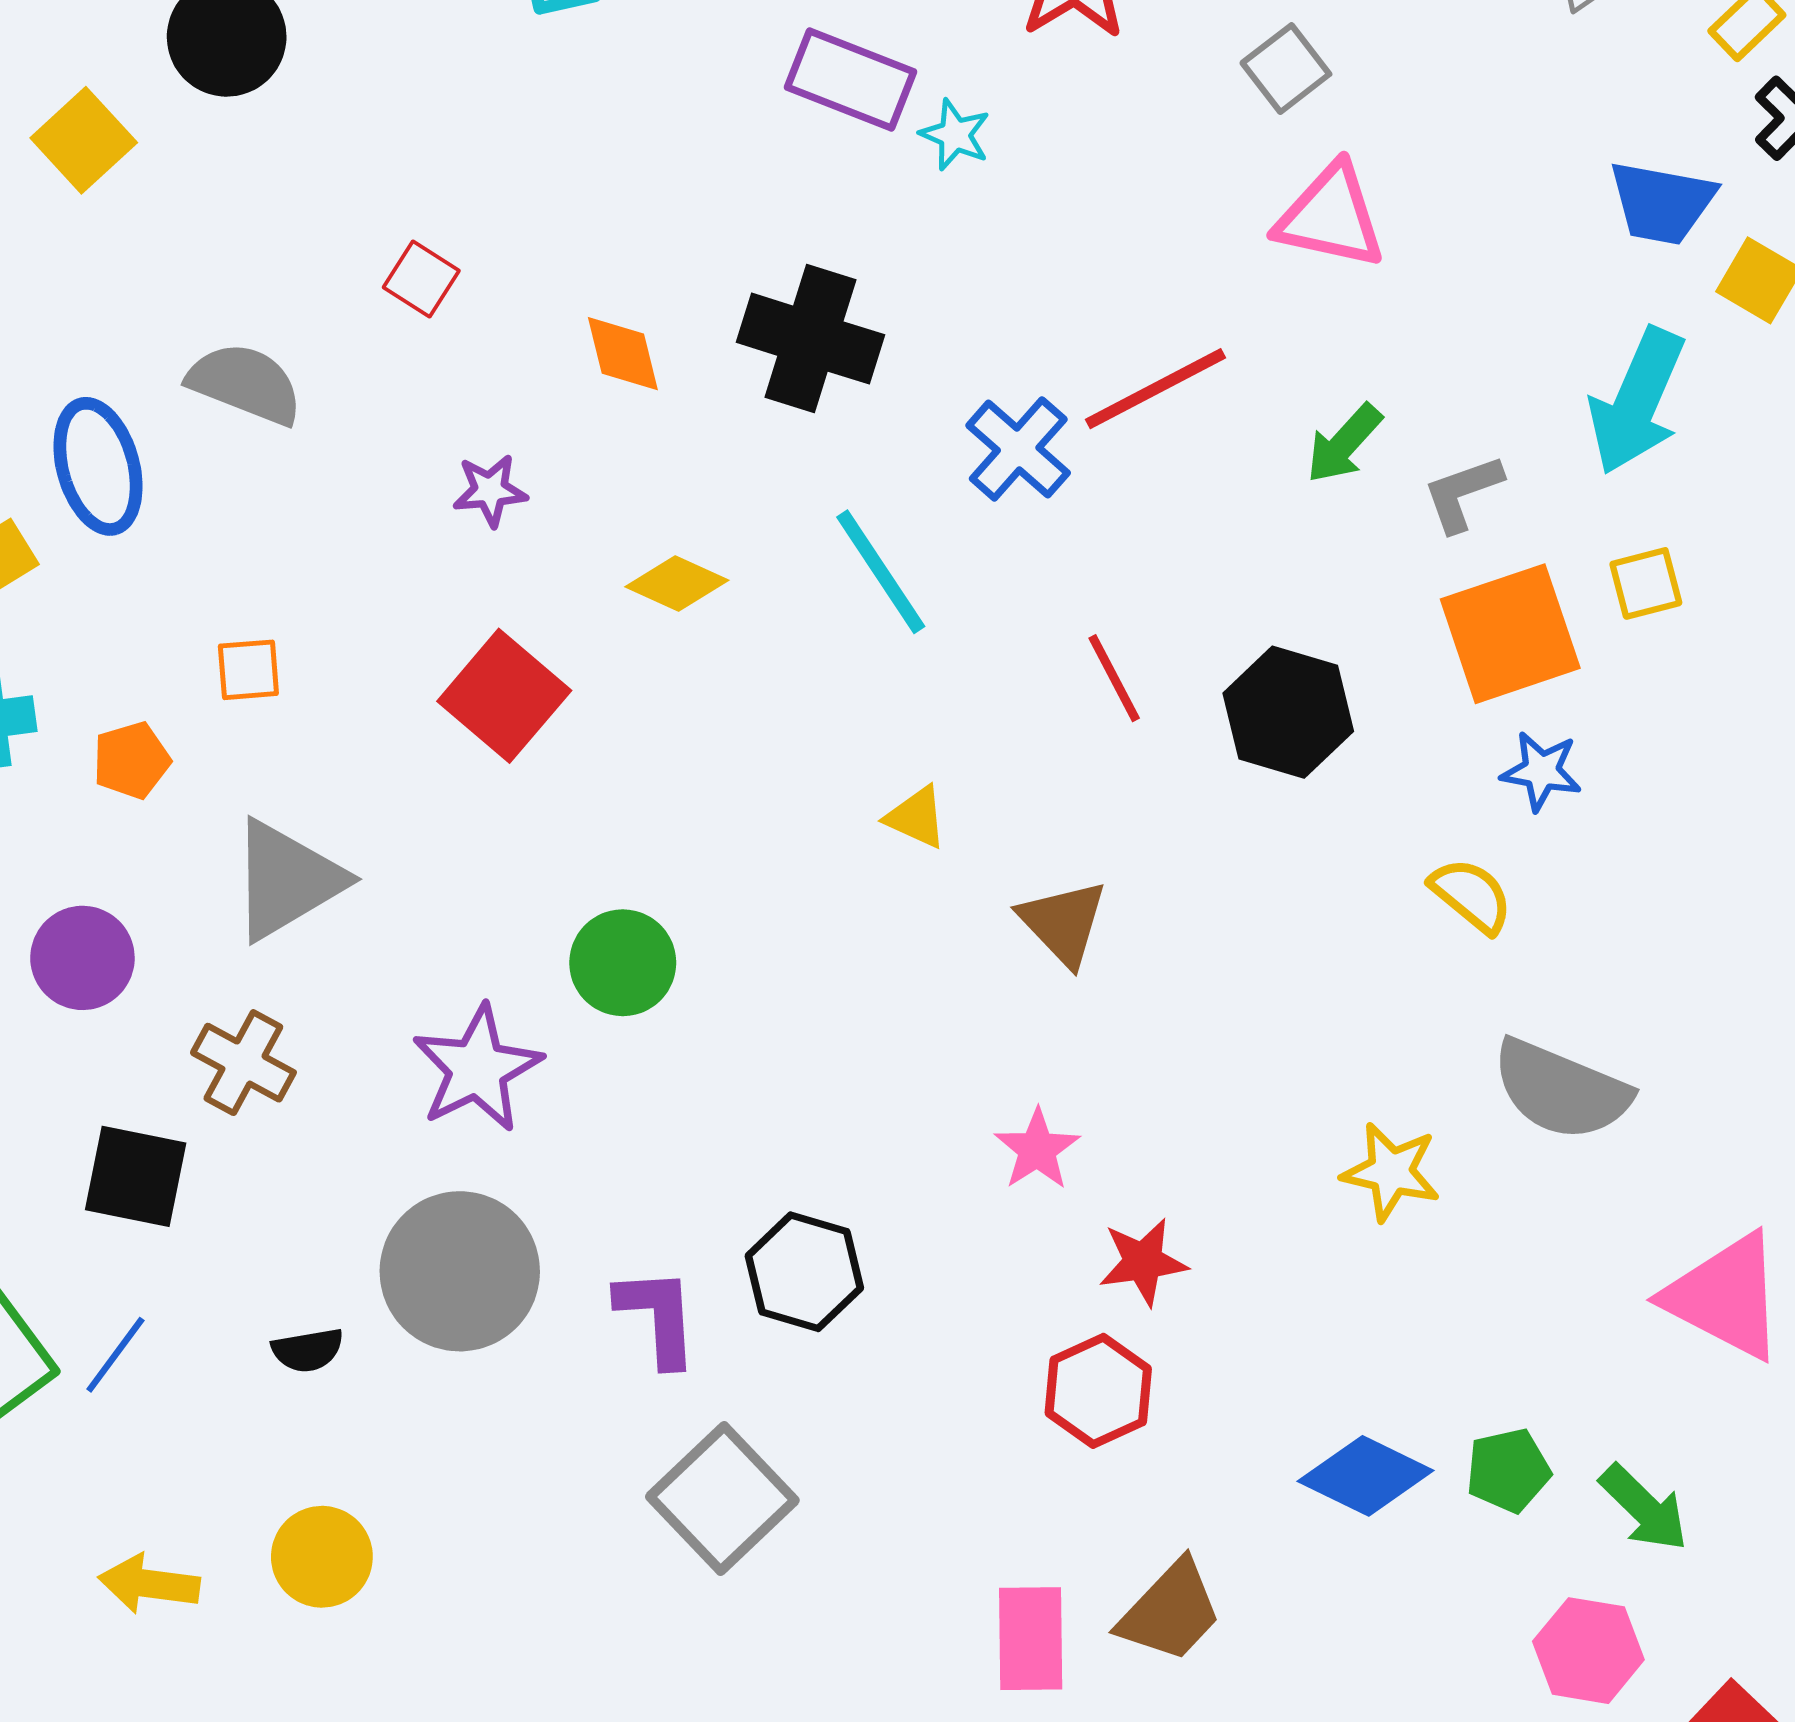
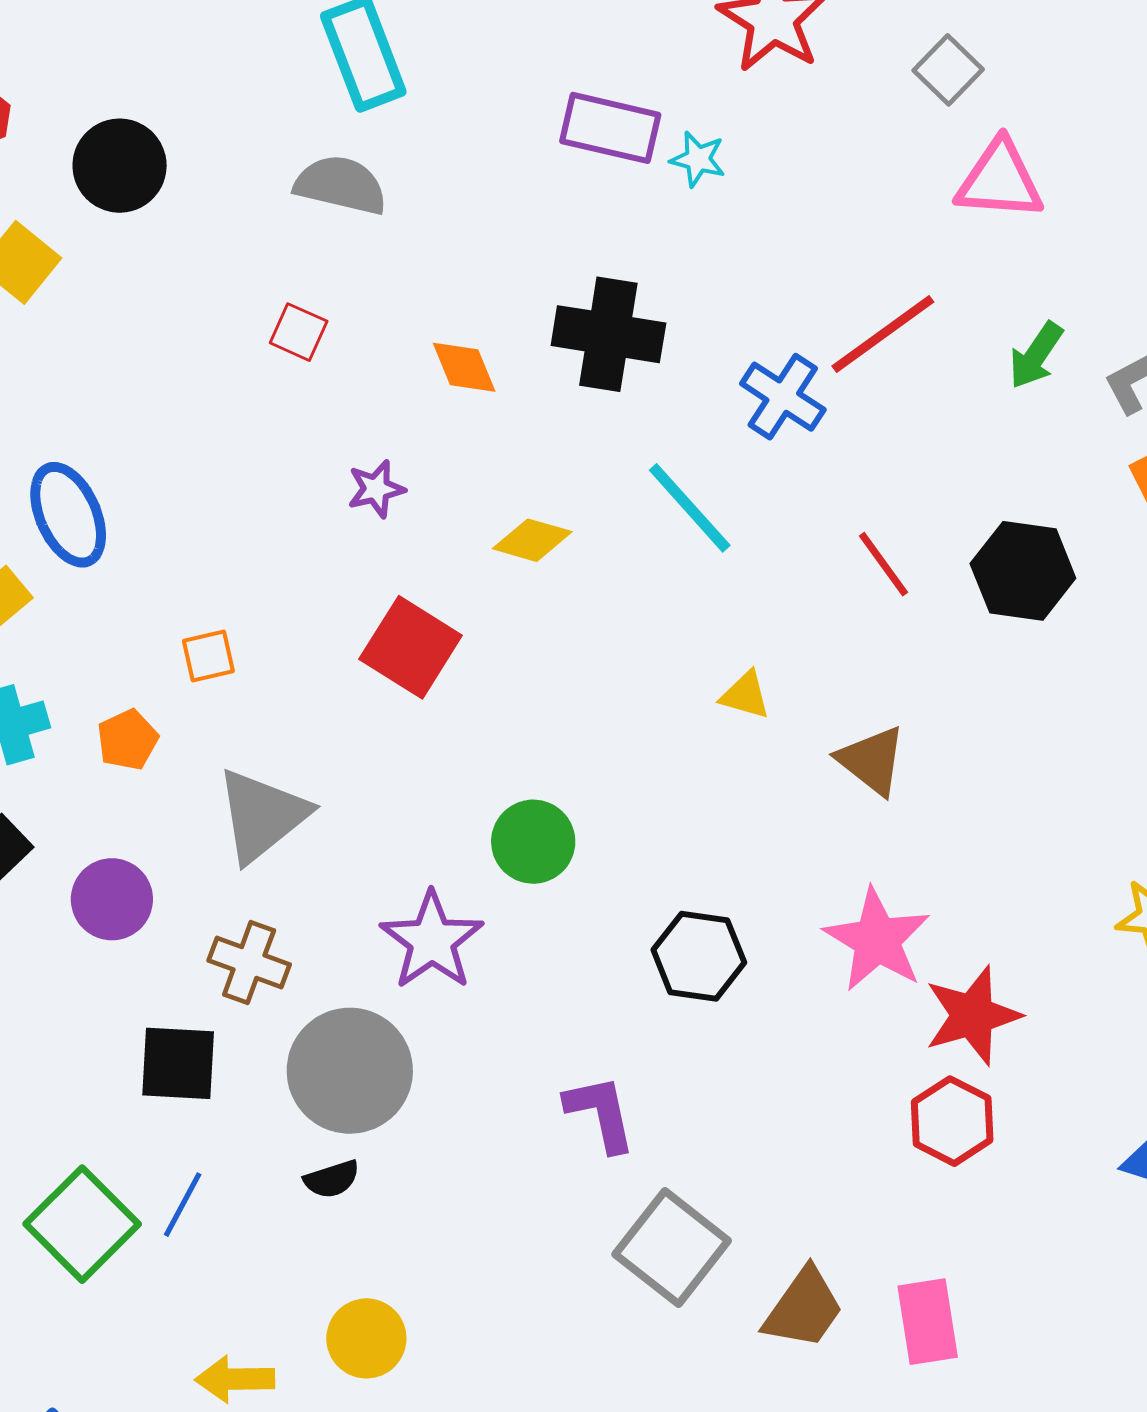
gray semicircle: (245, 384) -> (341, 185), moved
pink star: (1037, 1149) -> (877, 940), size x1.6
red star: (1143, 1262) -> (972, 1015), size x1.4
gray circle: (460, 1271) -> (350, 1071), moved
black hexagon: (804, 1272) -> (699, 956), moved
brown trapezoid: (1170, 1611) -> (804, 1308), moved

